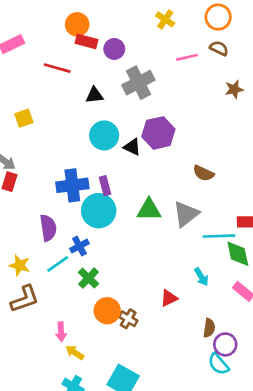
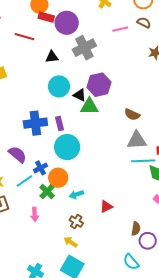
purple circle: (114, 49) -> (67, 23), size x1.5
green triangle: (149, 210) -> (89, 106), moved
cyan circle: (99, 211) -> (67, 147), moved
gray triangle: (186, 214) -> (137, 140), moved, turned 35
purple semicircle: (48, 228) -> (17, 154), turned -42
cyan arrow: (201, 277) -> (76, 195), moved, turned 104
orange circle: (107, 311) -> (58, 178), moved
pink arrow: (61, 332) -> (35, 214), moved
yellow arrow: (75, 353) -> (71, 242), moved
cyan semicircle: (218, 364) -> (131, 262), moved

